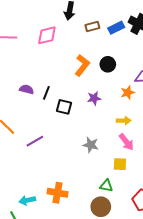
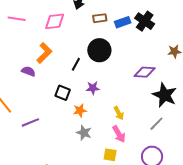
black circle: (108, 64) -> (99, 50), moved, size x1.5
orange L-shape: (82, 65) -> (44, 53), moved
black line: (46, 93) -> (76, 64), moved
orange star: (128, 93) -> (80, 110), moved
yellow arrow: (124, 121) -> (119, 113), turned 56

